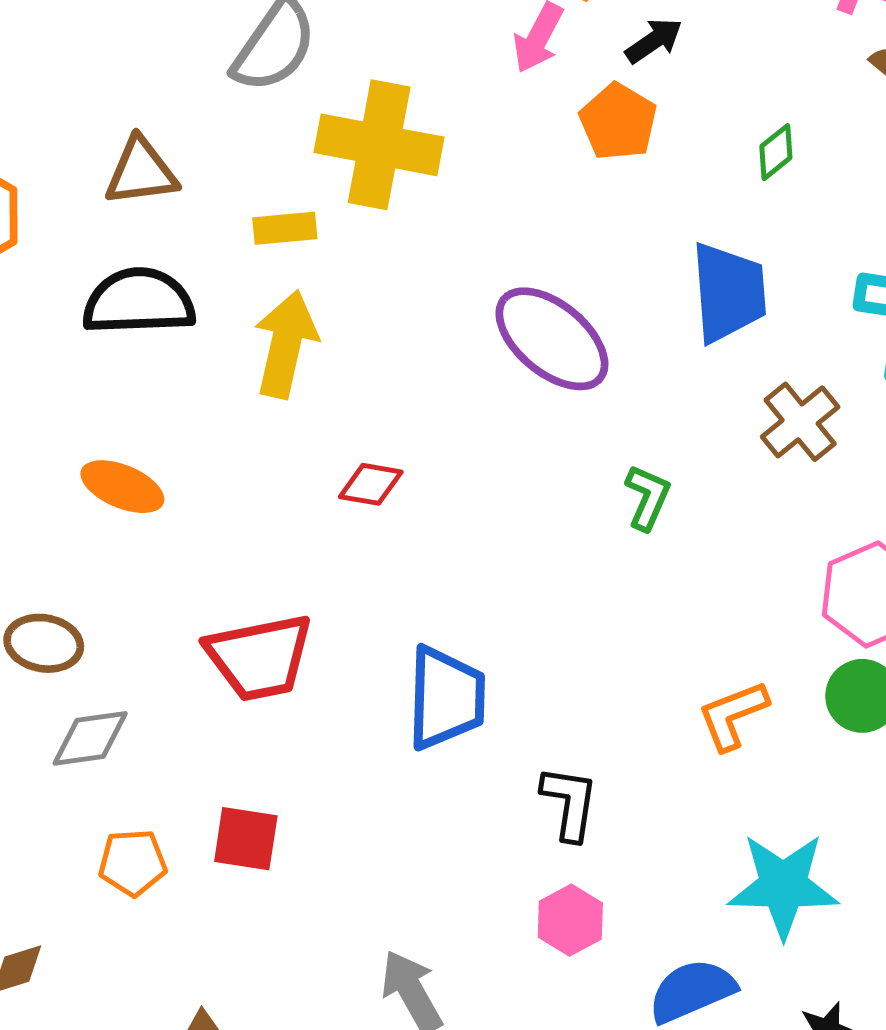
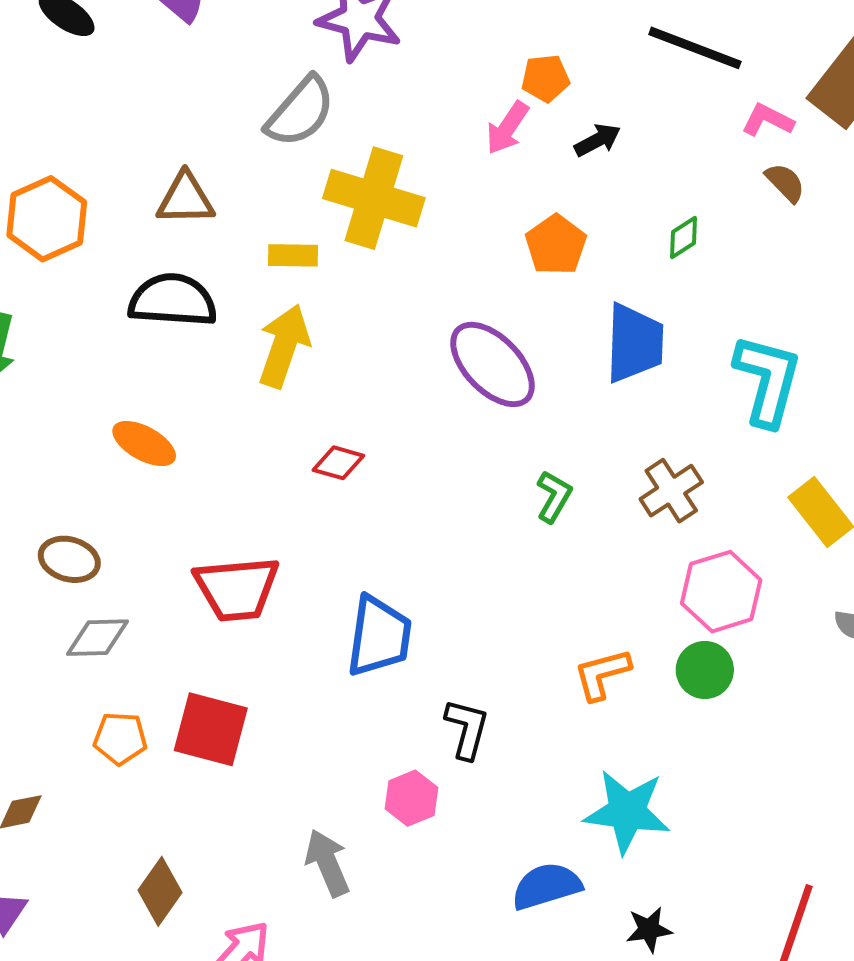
orange pentagon: (618, 122) -> (556, 245), moved
brown cross: (800, 422) -> (671, 491), moved
red square: (246, 839) -> (211, 729), size x1.4
pink hexagon: (570, 920) -> (411, 798), moved

